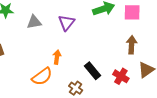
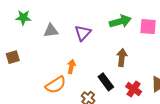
brown arrow: (132, 45) -> (122, 58), moved

